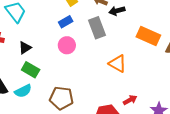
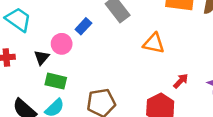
blue rectangle: (66, 22) -> (83, 26), moved
pink circle: (67, 45) -> (62, 44), moved

